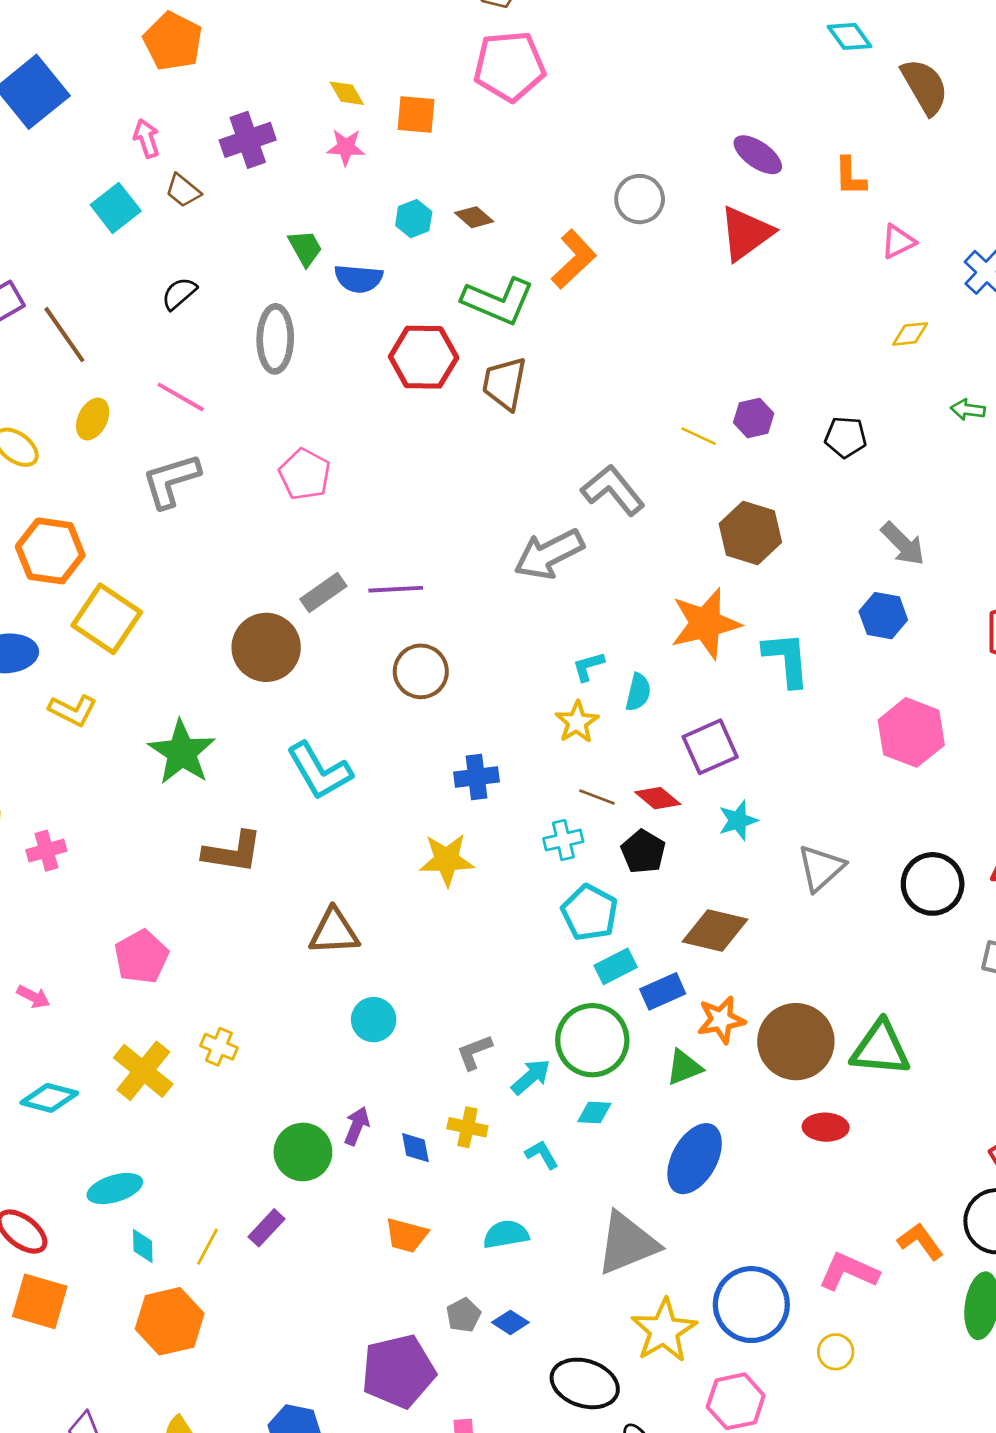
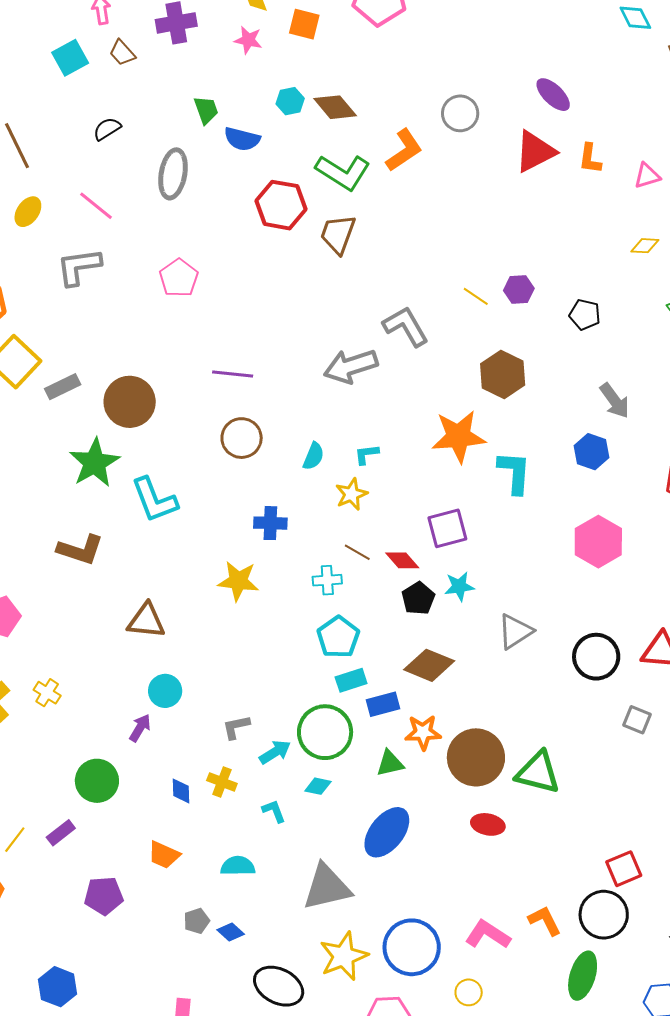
orange L-shape: (850, 176) -> (590, 159), moved
brown diamond: (474, 217) -> (335, 107), size x1.5
gray rectangle: (323, 593) -> (63, 387), moved
cyan semicircle: (638, 692) -> (314, 456), moved
green star: (182, 752) -> (94, 463), moved
black pentagon: (643, 852) -> (418, 598), moved
purple arrow: (357, 1126) -> (140, 728), moved
purple pentagon: (398, 1371) -> (104, 896), moved, size x0.7

